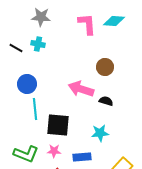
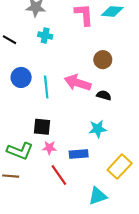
cyan cross: (38, 44) -> (45, 36), moved
cyan line: (35, 109) -> (46, 87), moved
black square: (58, 125) -> (42, 127), moved, size x0.7

